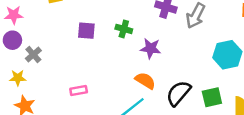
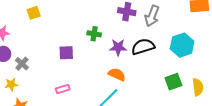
purple square: (86, 31) -> (66, 53), moved
black semicircle: (178, 93) -> (143, 47), moved, turned 40

